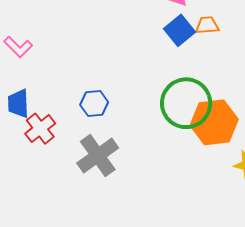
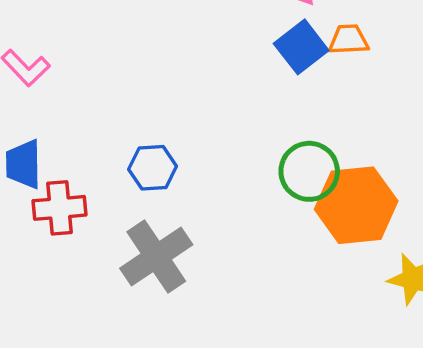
green circle: (186, 103) -> (309, 171), size x0.7
red cross: (40, 129) -> (60, 208), turned 32

